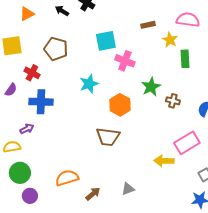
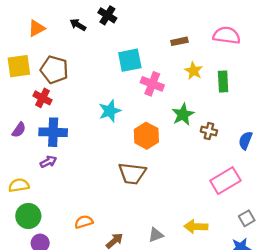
yellow star: (170, 40) -> (194, 71), moved
brown pentagon: (56, 49) -> (54, 70), moved
purple semicircle: (11, 90) -> (19, 130), moved
purple arrow: (27, 129) -> (48, 162), moved
yellow arrow: (164, 161) -> (196, 227), moved
orange semicircle: (67, 178) -> (84, 222), size x0.7

